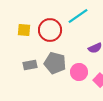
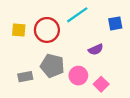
gray rectangle: (30, 65) -> (25, 77), moved

